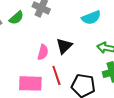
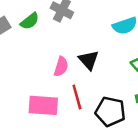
black triangle: (64, 46) -> (89, 60), turned -30

